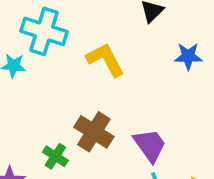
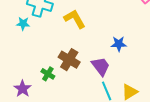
blue star: (188, 56) -> (119, 44), moved

